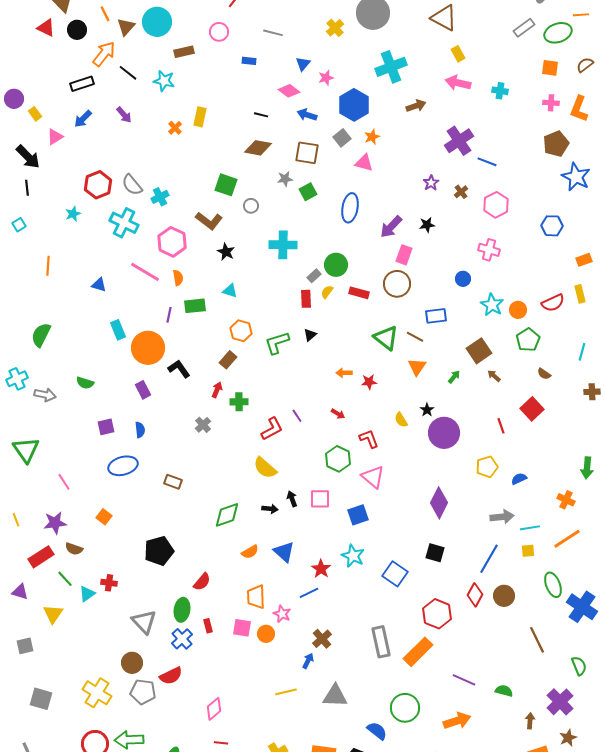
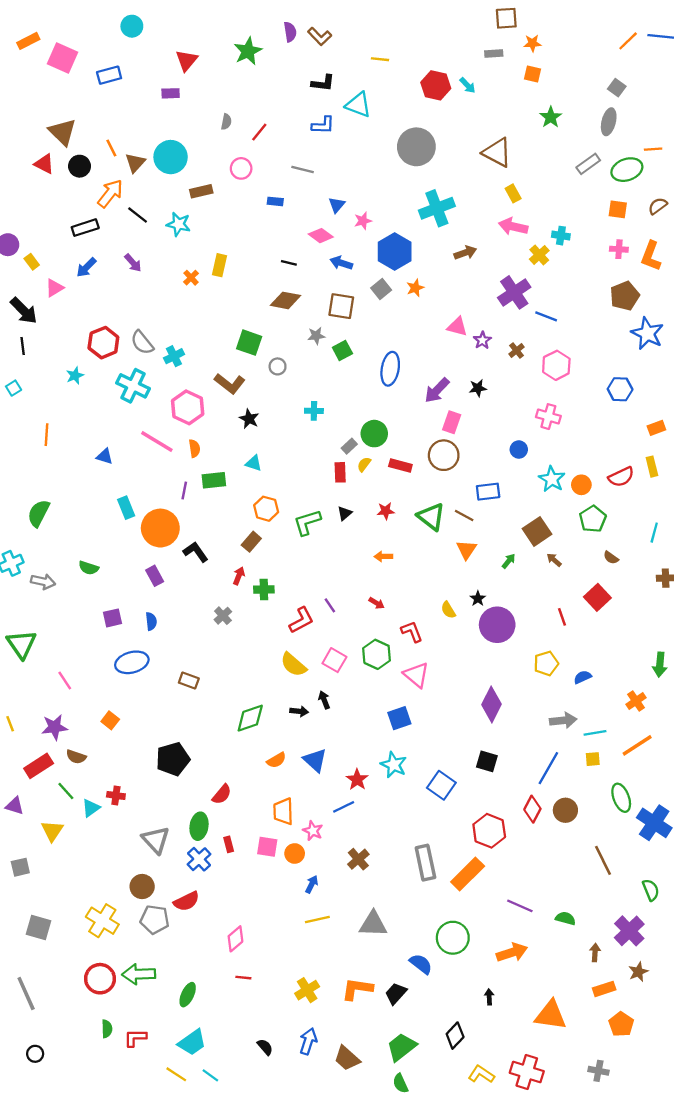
yellow cross: (335, 28) -> (539, 255), moved
pink triangle: (364, 163) -> (457, 327), moved
cyan cross: (283, 245) -> (314, 411), size x0.6
red star: (369, 382) -> (386, 511), moved
pink square: (320, 499) -> (334, 660), moved, turned 30
orange cross: (566, 500) -> (636, 701), turned 30
blue arrow: (308, 661) -> (312, 884), moved

